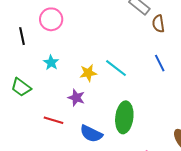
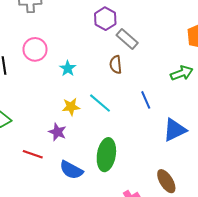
brown semicircle: (158, 24) -> (116, 65), moved
cyan star: (51, 63) -> (68, 68), moved

